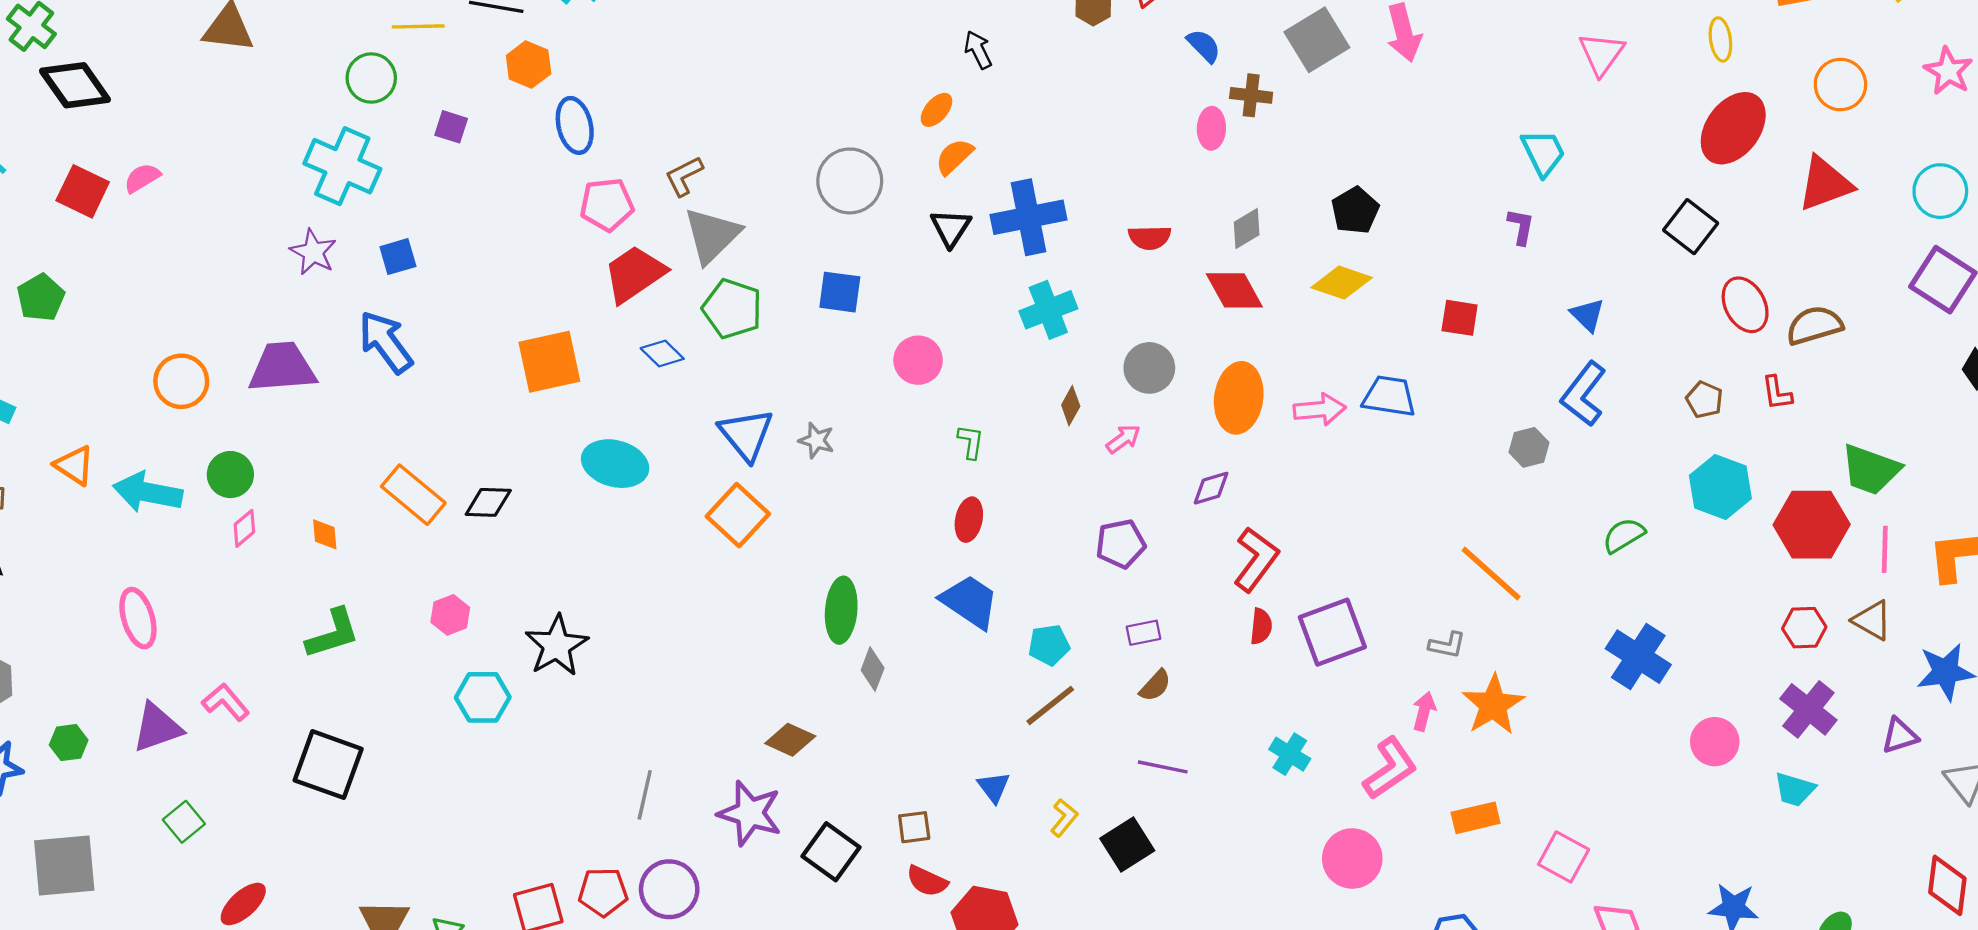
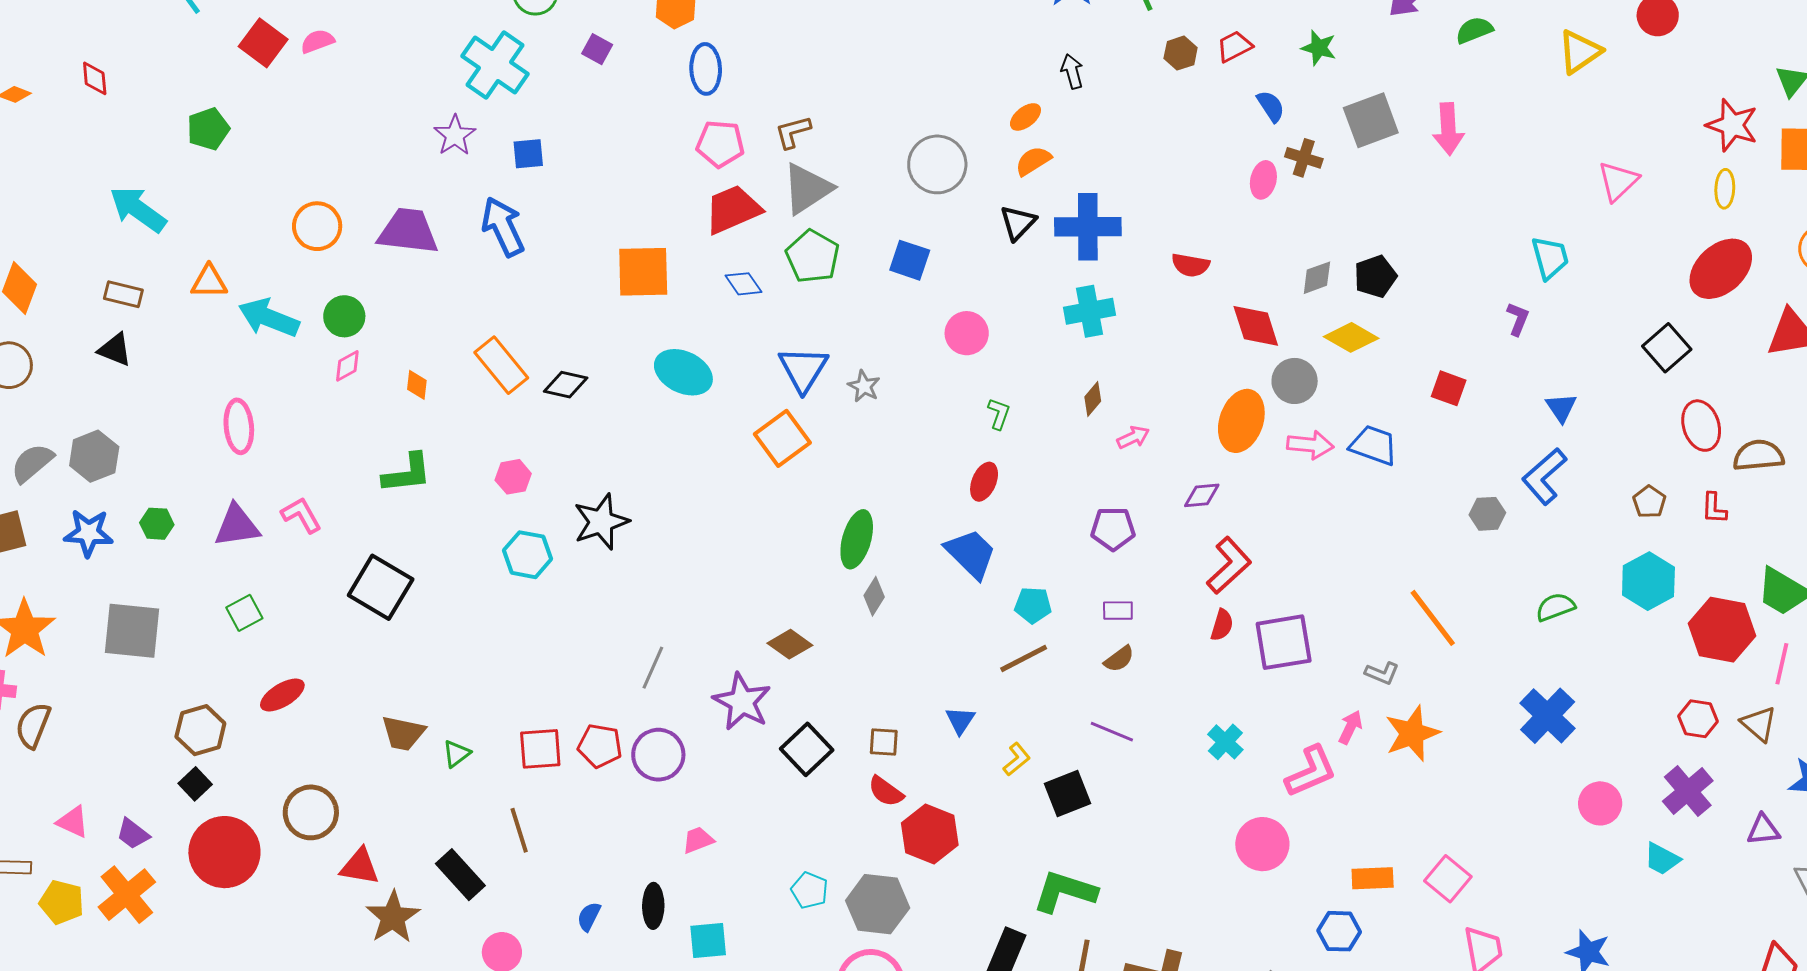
gray diamond: (1247, 228) -> (1317, 278), moved
gray circle: (1149, 368) -> (1295, 381), moved
orange triangle: (74, 465) -> (209, 282), turned -45
orange rectangle: (1476, 818) -> (1373, 878), moved

